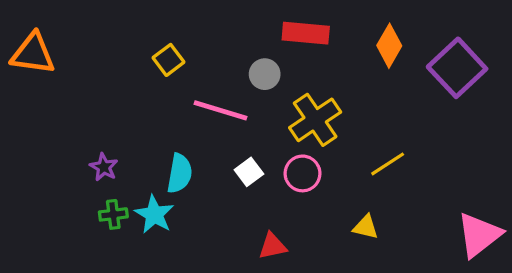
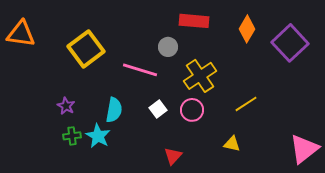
yellow square: (168, 60) -> (86, 49), moved, size x1.8
red triangle: (273, 246) -> (173, 156), turned -36

